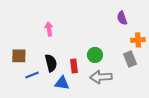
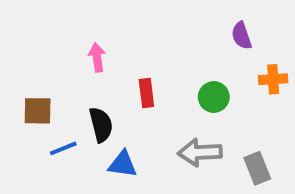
green circle: (95, 55) -> (214, 97), moved
gray rectangle: (130, 59) -> (257, 168), moved
red rectangle: (74, 66) -> (146, 93), moved

